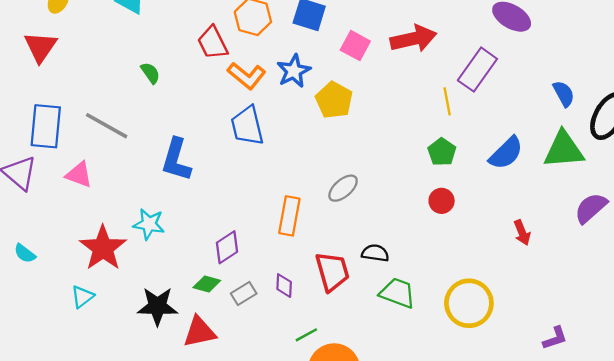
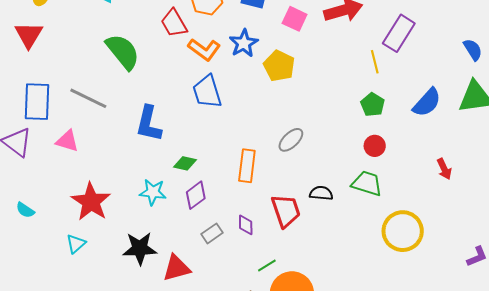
green semicircle: (150, 73) -> (123, 52), size x2.0
cyan star: (149, 224) -> (153, 192), moved
green diamond: (207, 284) -> (185, 163), moved
green trapezoid: (398, 293) -> (367, 183), moved

